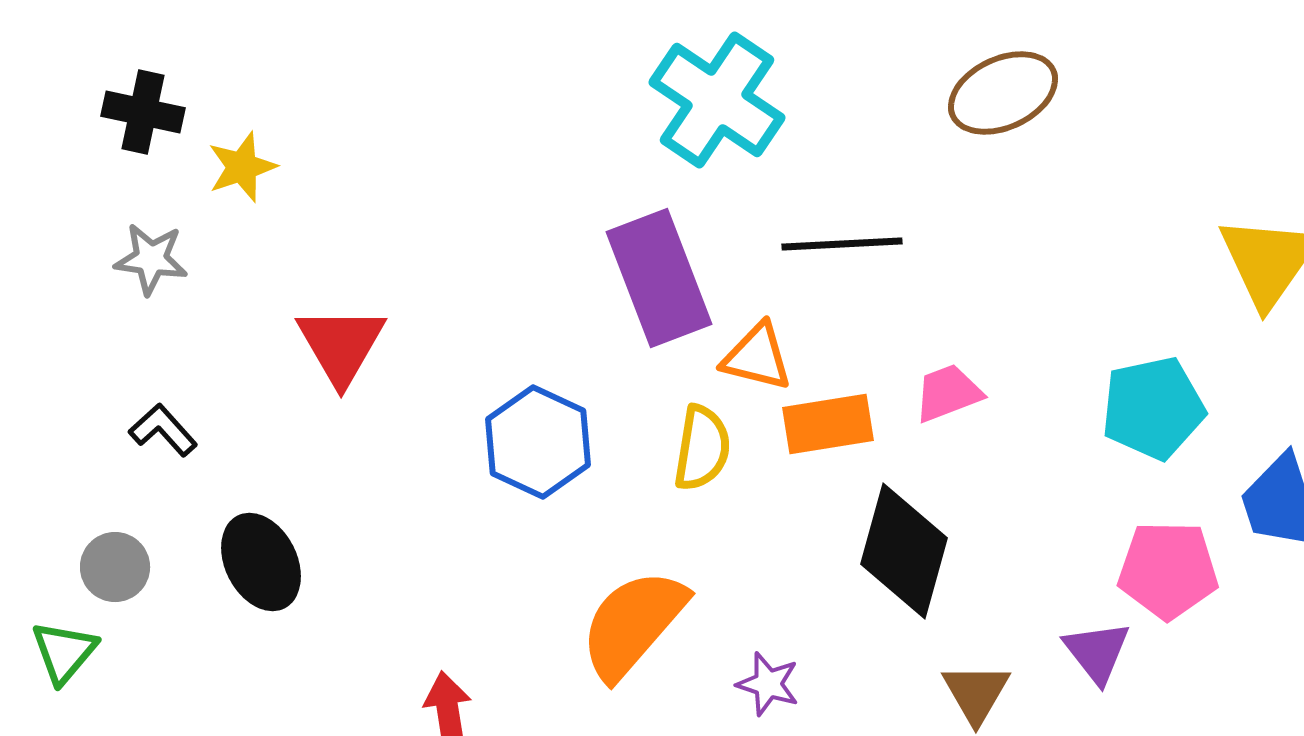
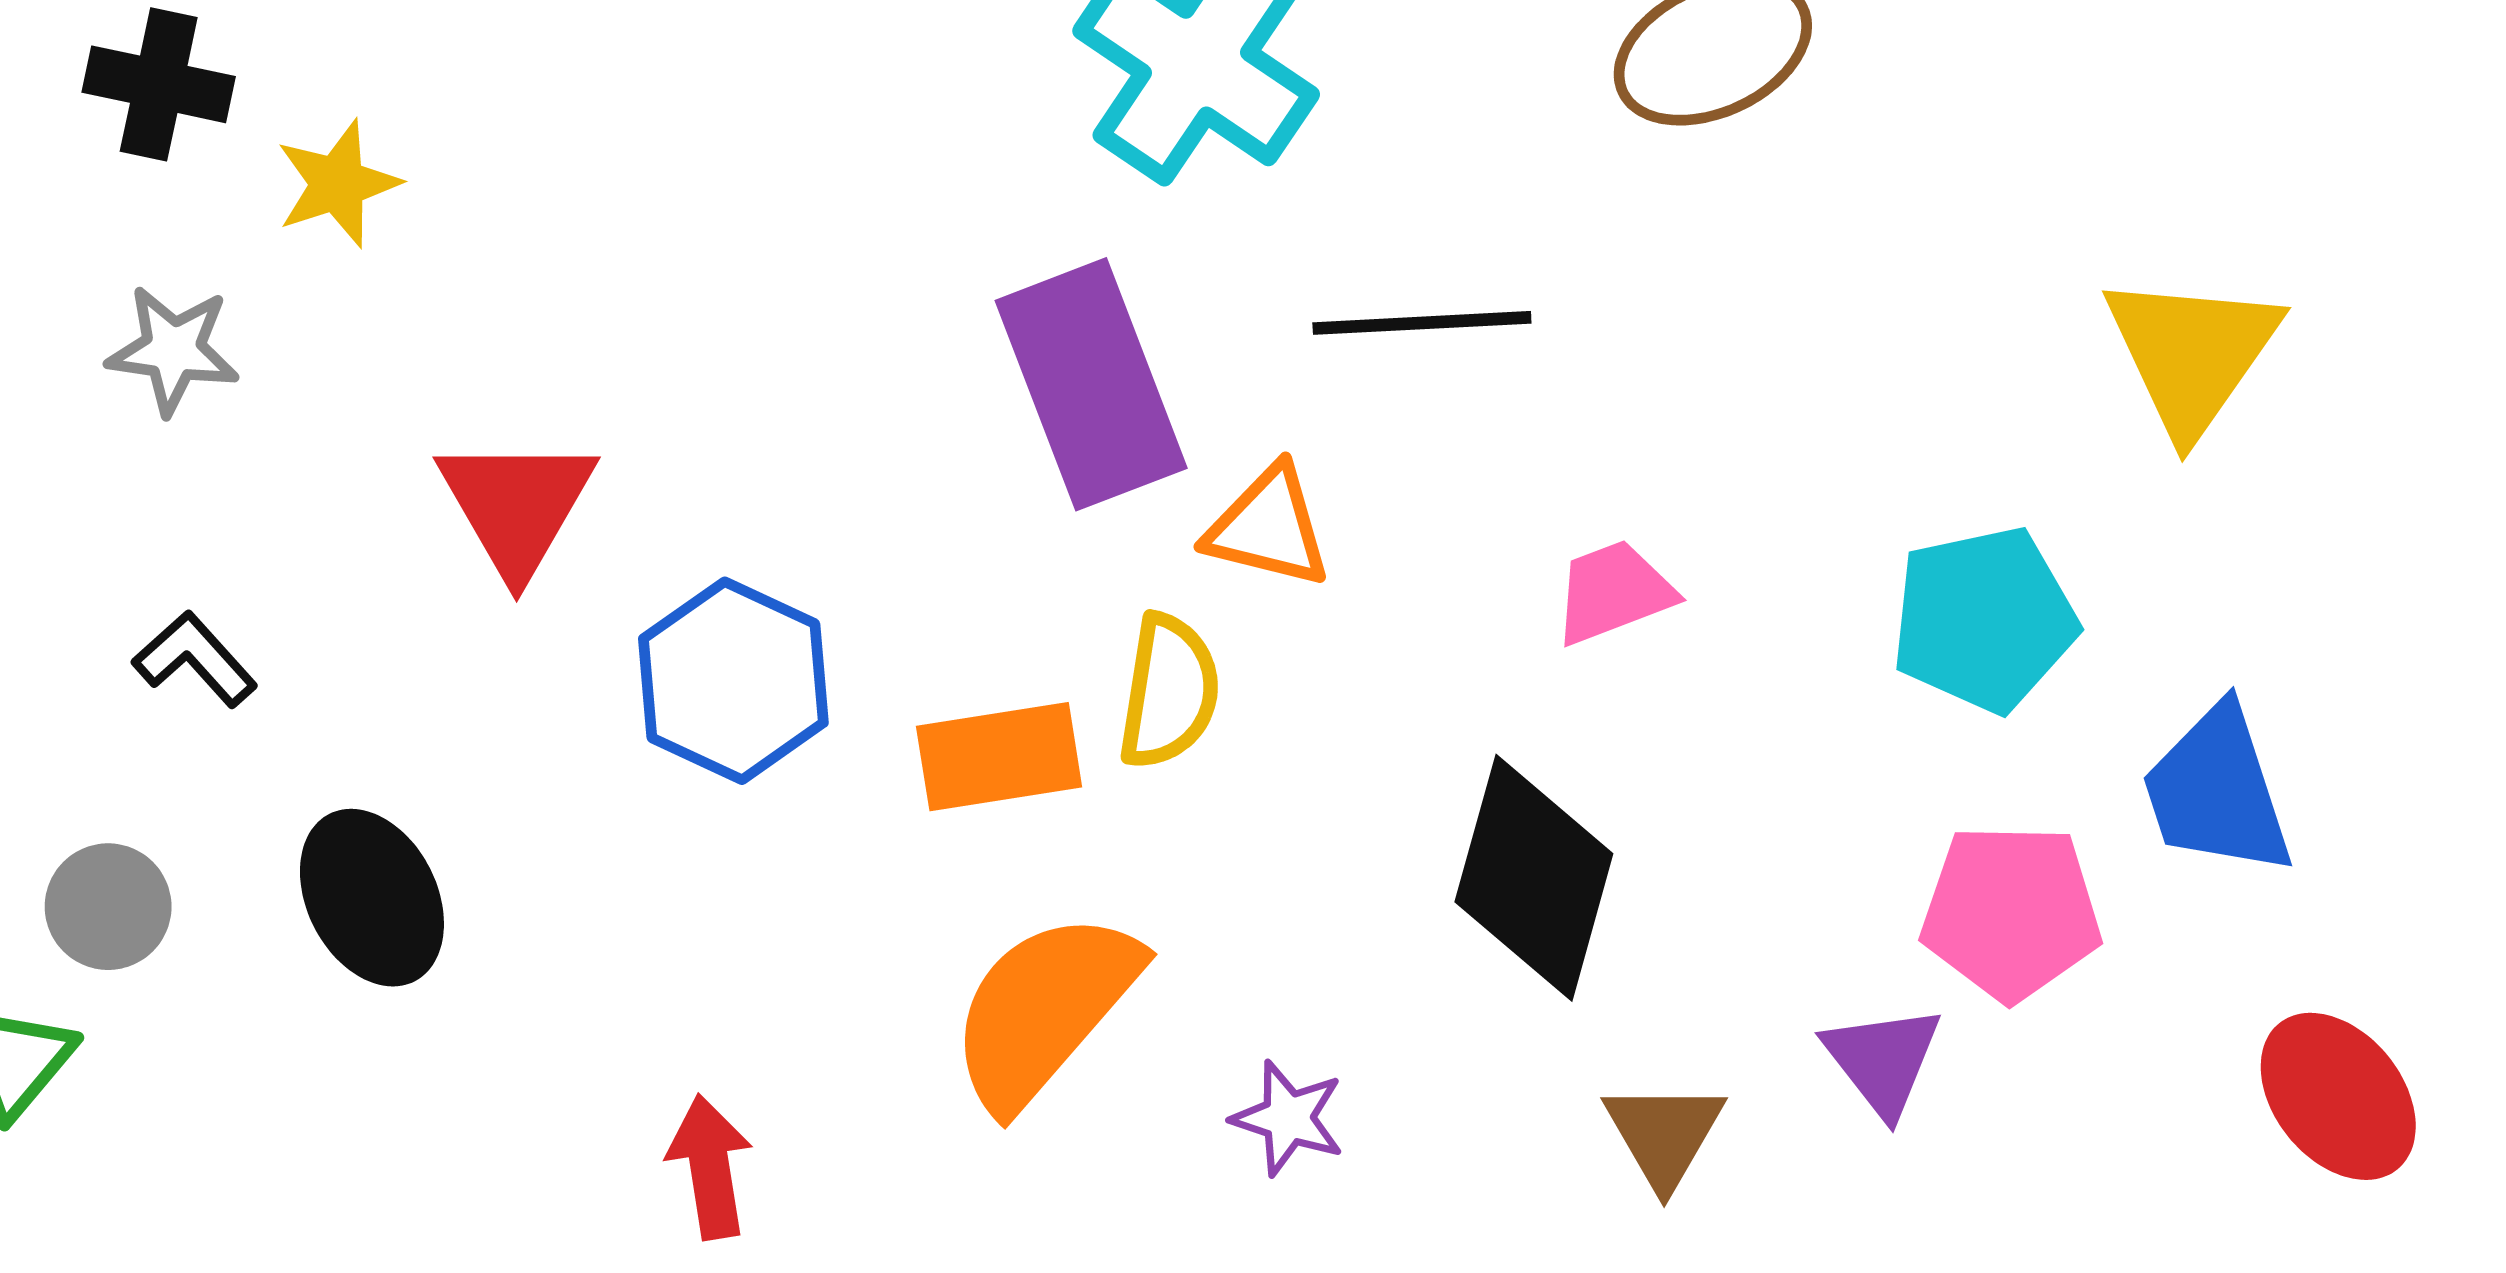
orange rectangle: (828, 424) -> (999, 757), moved
blue hexagon: (538, 442) -> (733, 681), moved

